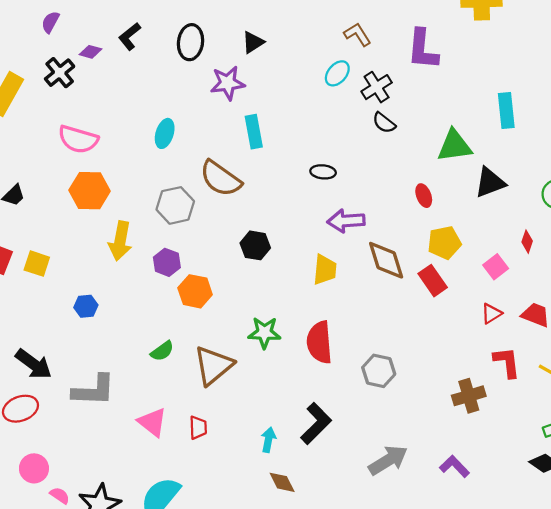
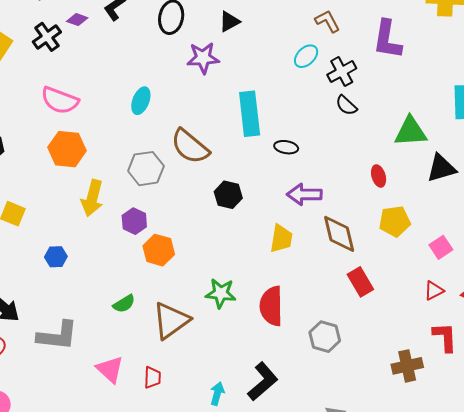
cyan rectangle: (254, 132) -> (250, 114), moved, size x1.4
black hexagon: (255, 245) -> (228, 195), moved
red rectangle: (433, 281) -> (360, 282), moved

